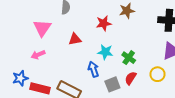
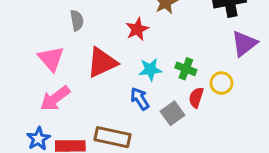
red triangle: (75, 39) -> (102, 62), size x1.6
pink arrow: (38, 55) -> (55, 98), size x1.5
yellow circle: (157, 74) -> (221, 83), moved

